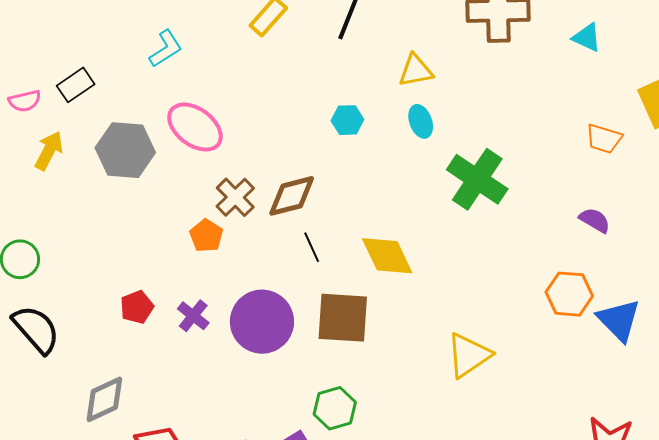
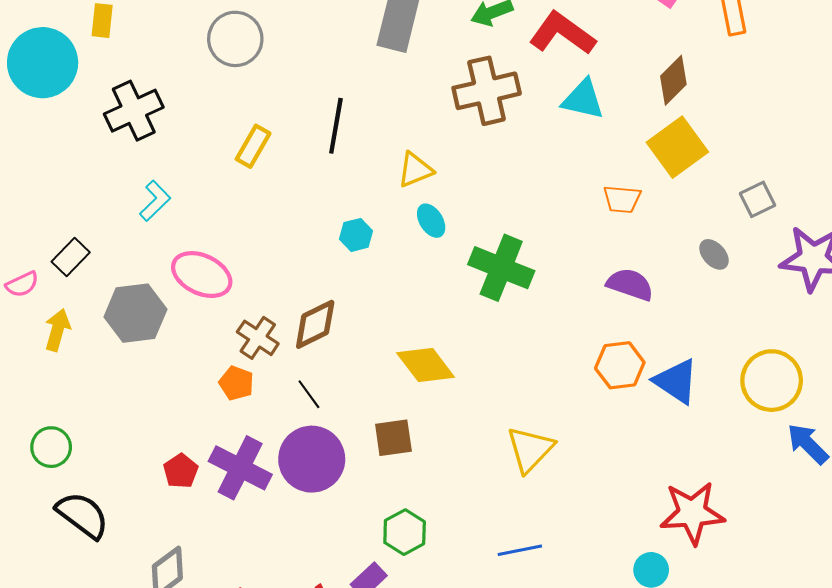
cyan triangle: (587, 37) -> (583, 99), size x1.4
purple semicircle: (595, 220) -> (630, 284), size x1.4
black line: (312, 247) -> (309, 394), moved
purple cross: (193, 316) -> (240, 468), size x1.8
brown square: (343, 318) -> (393, 438), size x0.7

